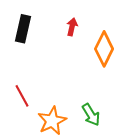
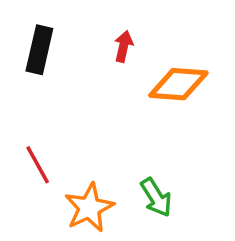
orange diamond: (104, 49) -> (178, 84), turned 68

